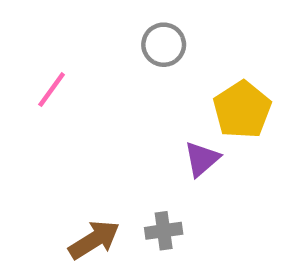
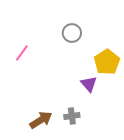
purple triangle: (202, 159) -> (89, 84), turned -30

